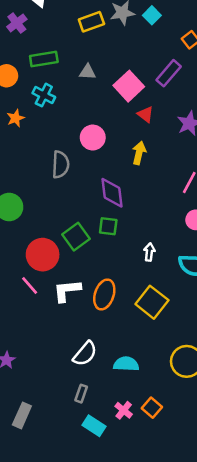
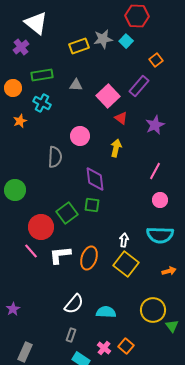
white arrow: (149, 252) -> (124, 240), moved

